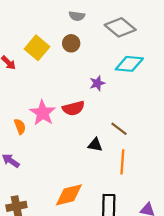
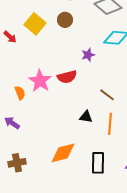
black triangle: (95, 145) -> (86, 117), moved

